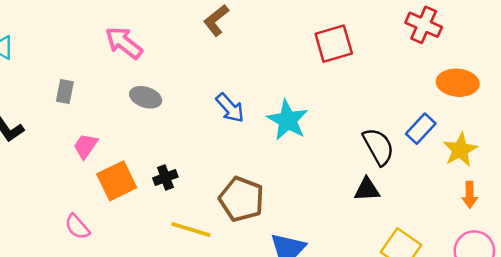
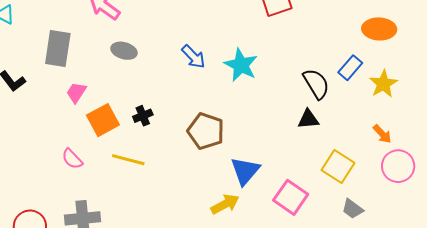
gray rectangle: (65, 91) -> (58, 49), size x1.8
orange arrow: (470, 195) -> (382, 134), moved, turned -40
yellow line: (191, 229) -> (128, 160), moved

